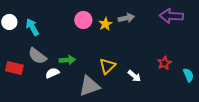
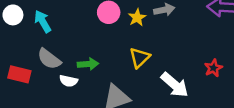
yellow triangle: (107, 66) -> (140, 58), moved
white semicircle: (52, 73) -> (69, 81), turned -144
white arrow: (134, 76) -> (175, 85), size x1.6

